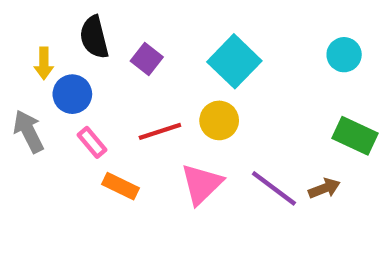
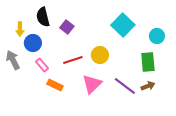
cyan circle: (344, 55) -> (157, 36), moved
cyan square: (234, 61) -> (123, 25), moved
green rectangle: (355, 136) -> (148, 62), moved, turned 60

